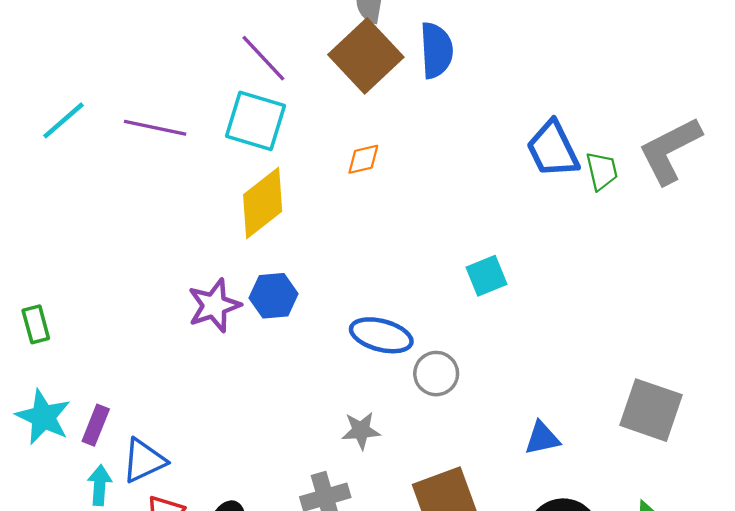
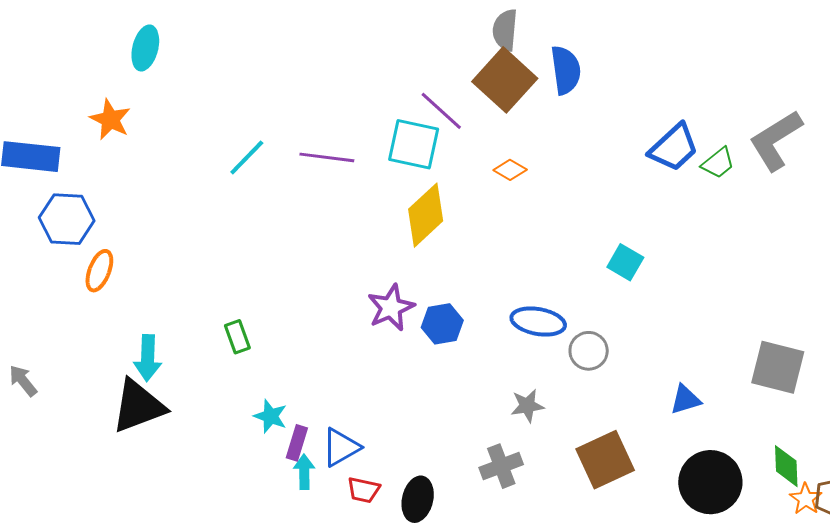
purple line: (263, 58) -> (441, 111), moved
blue trapezoid: (553, 149) -> (674, 148), turned -102
orange diamond: (363, 159) -> (510, 170), turned 48
green trapezoid: (602, 171) -> (718, 163), turned 69
cyan square: (487, 276) -> (625, 262), turned -33
blue hexagon: (274, 296) -> (442, 324), moved
cyan star: (43, 417) -> (270, 416), moved, size x0.7
purple rectangle: (96, 425) -> (297, 443), moved

